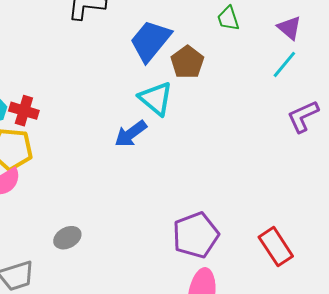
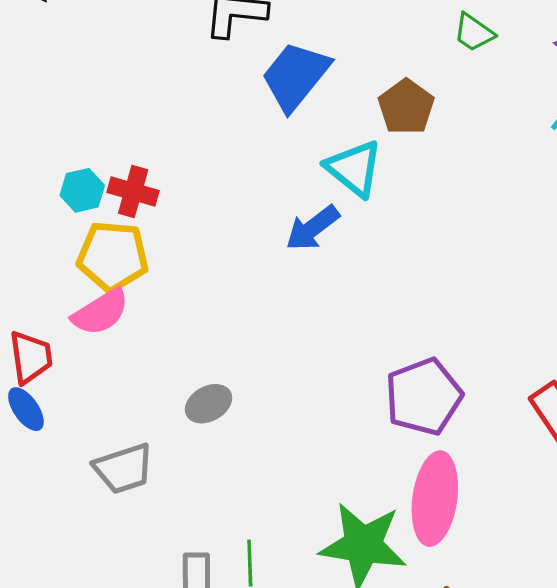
green trapezoid: (228, 18) -> (474, 33), turned -36
blue trapezoid: (150, 41) -> (296, 76), moved

